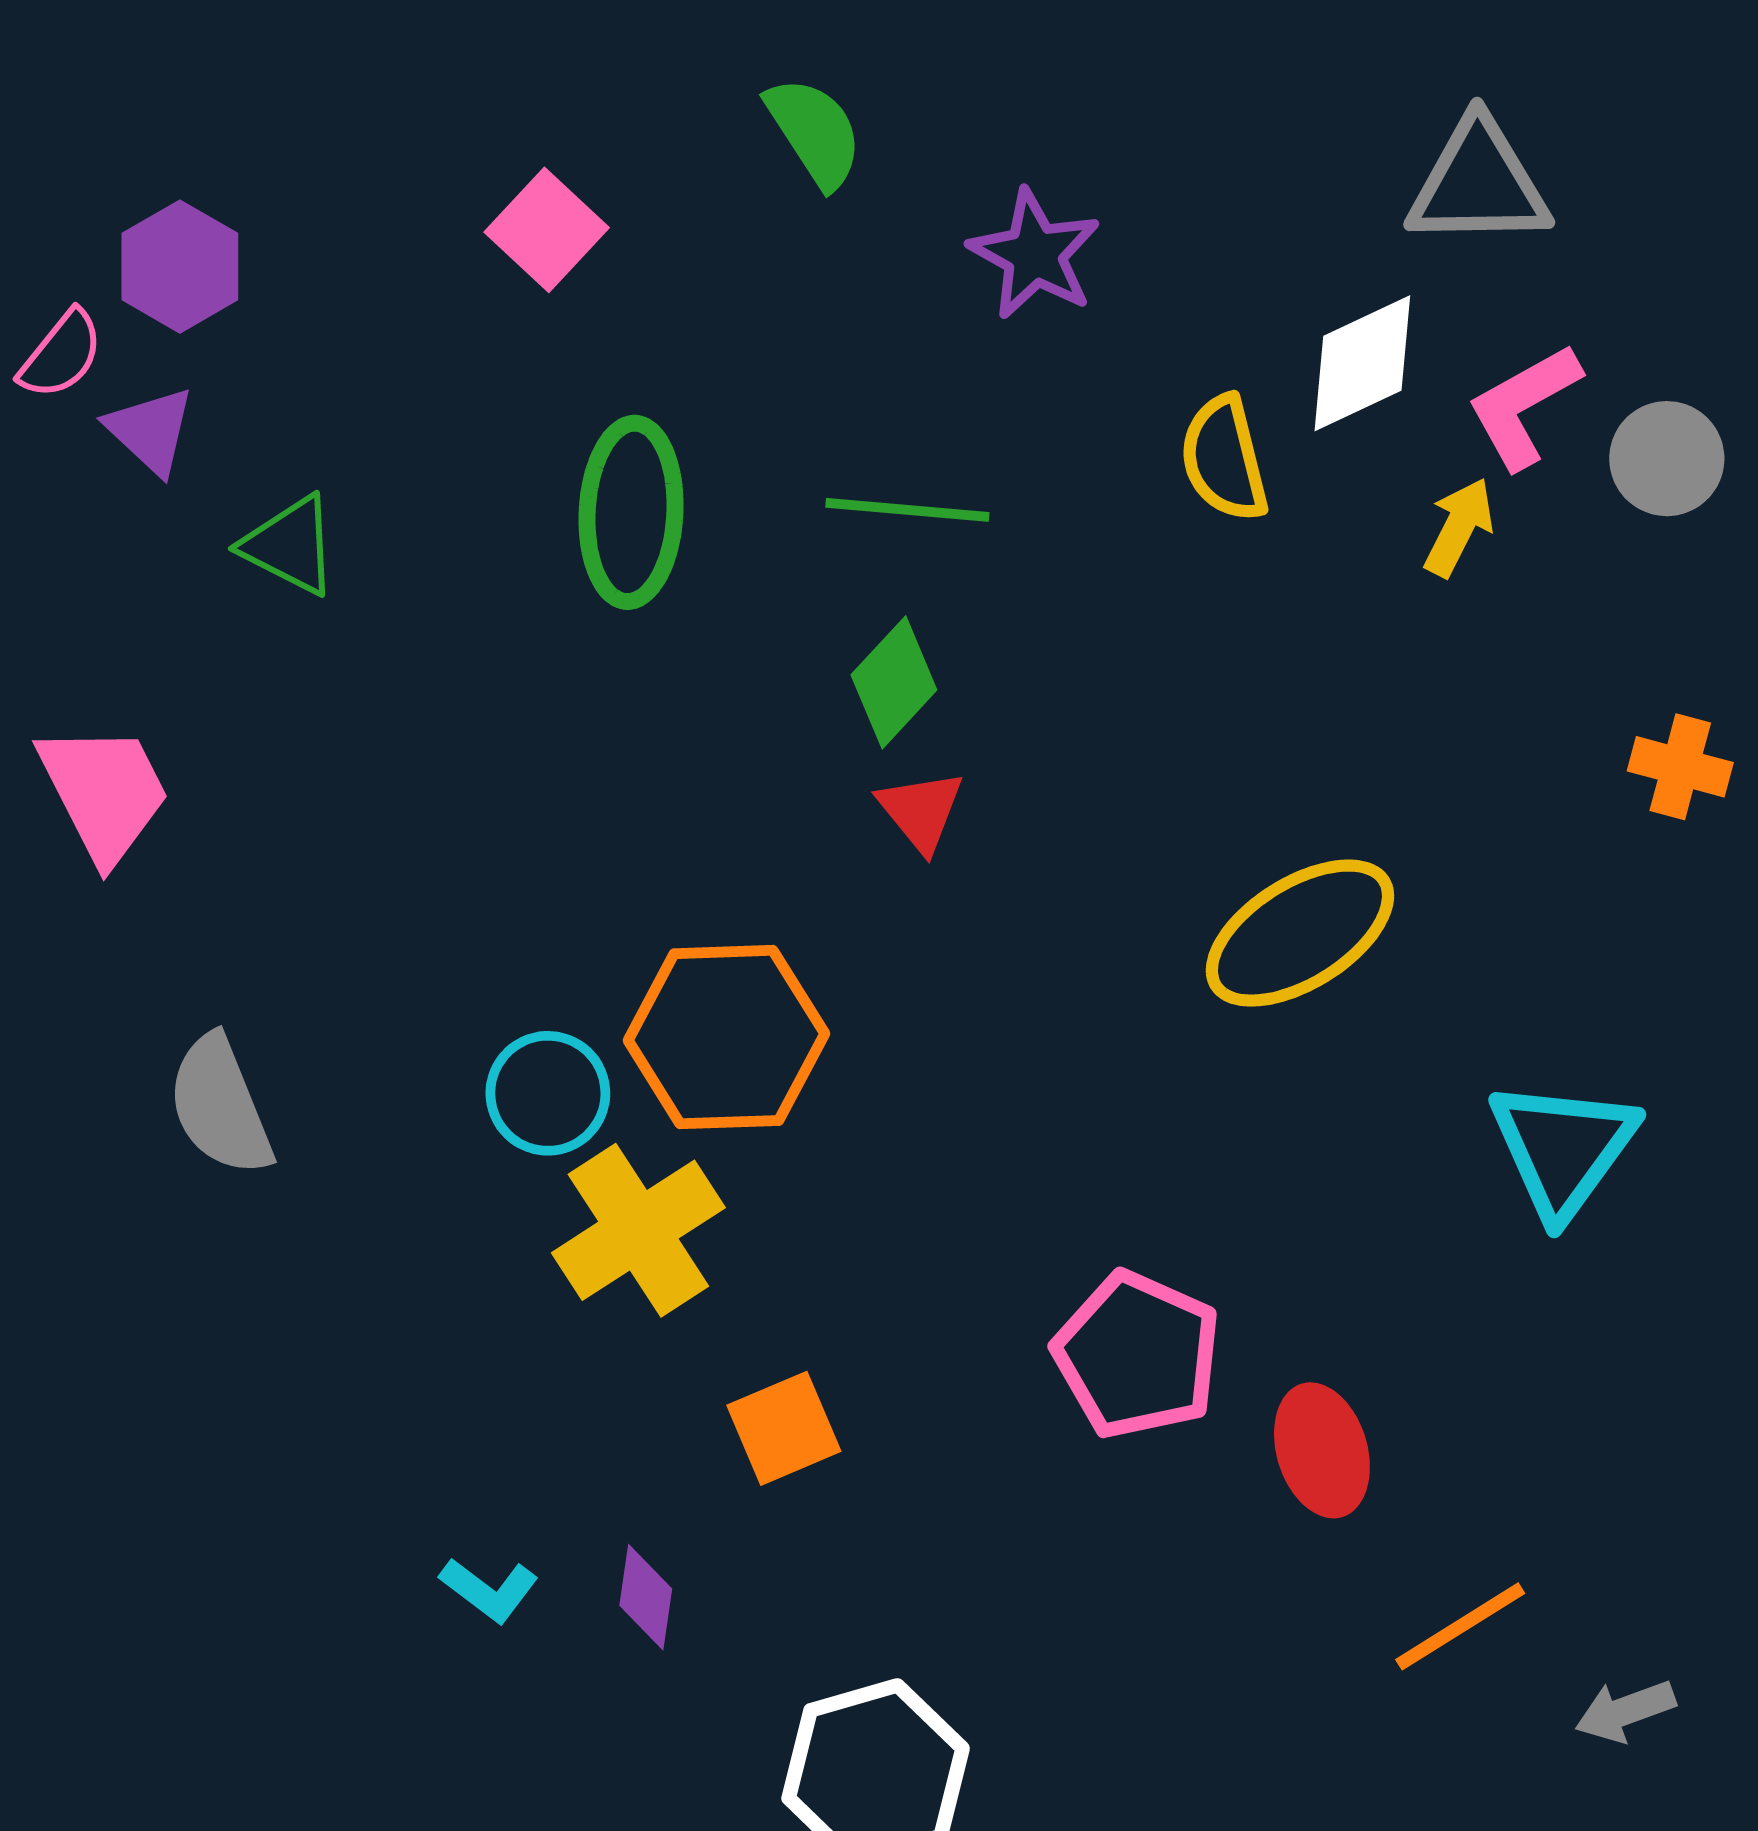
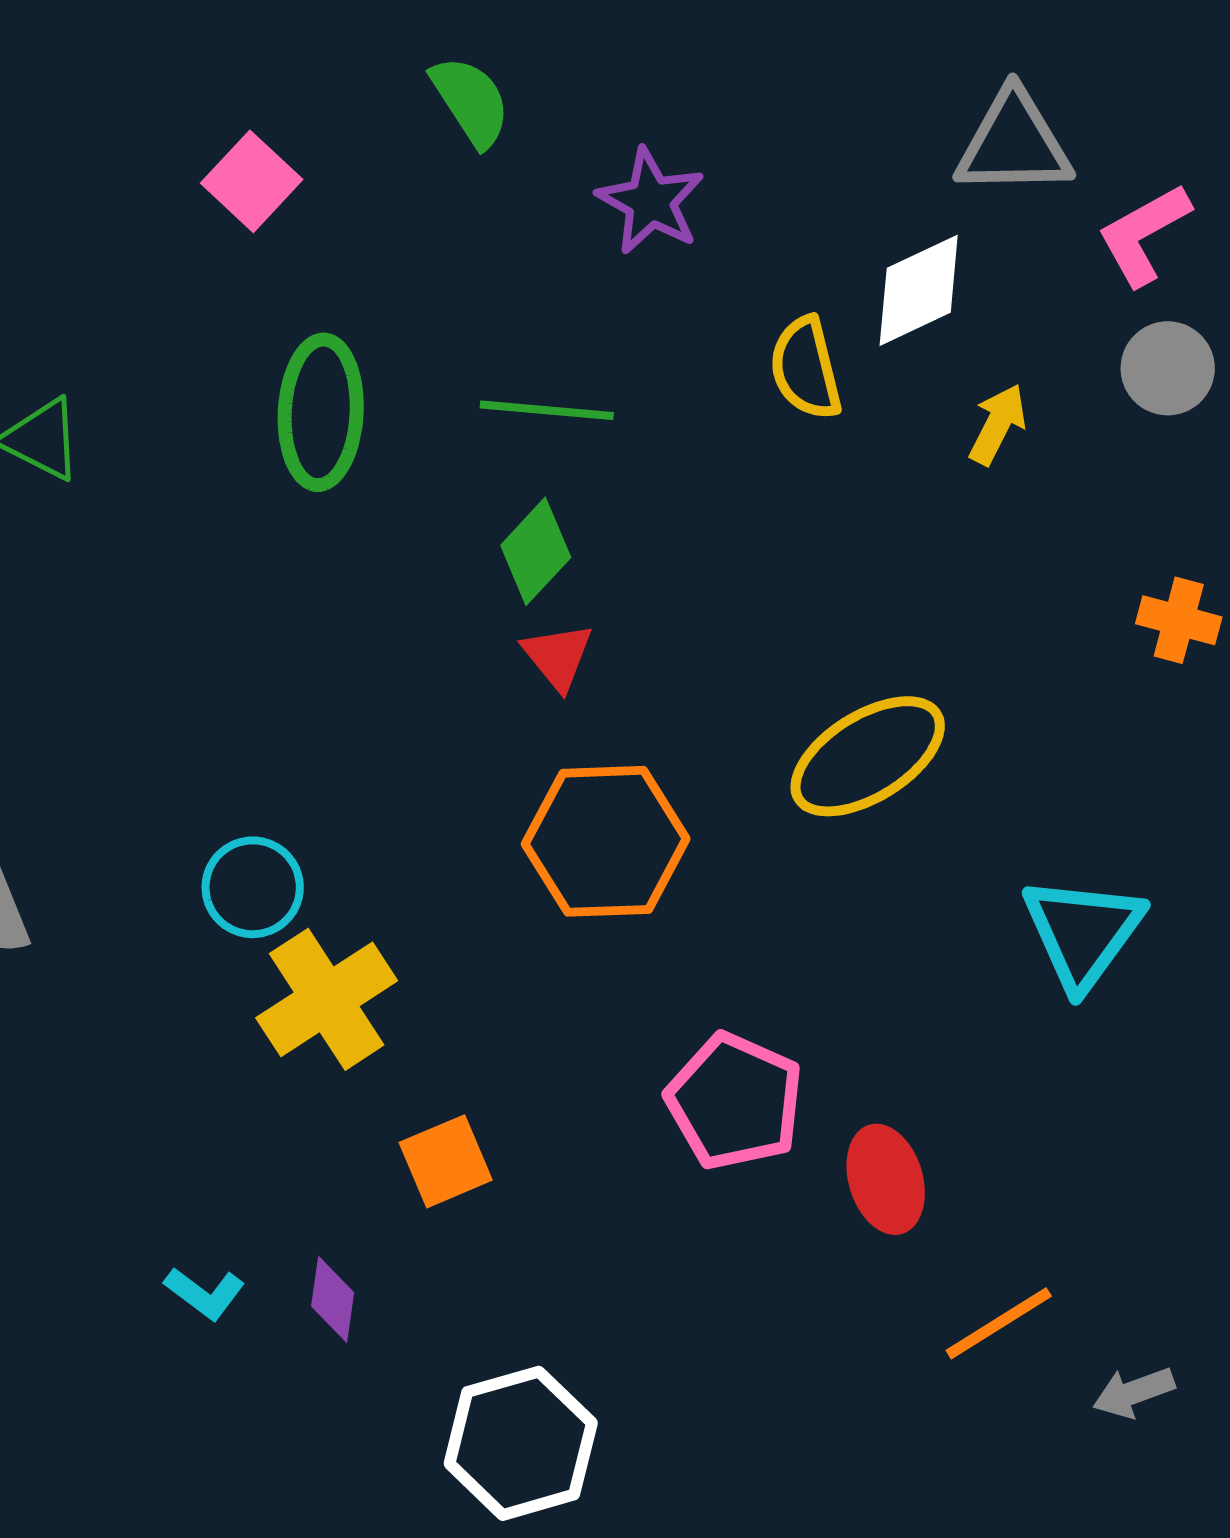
pink L-shape: (1524, 406) -> (1144, 234), moved
orange hexagon: (726, 1037) -> (606, 841), moved

